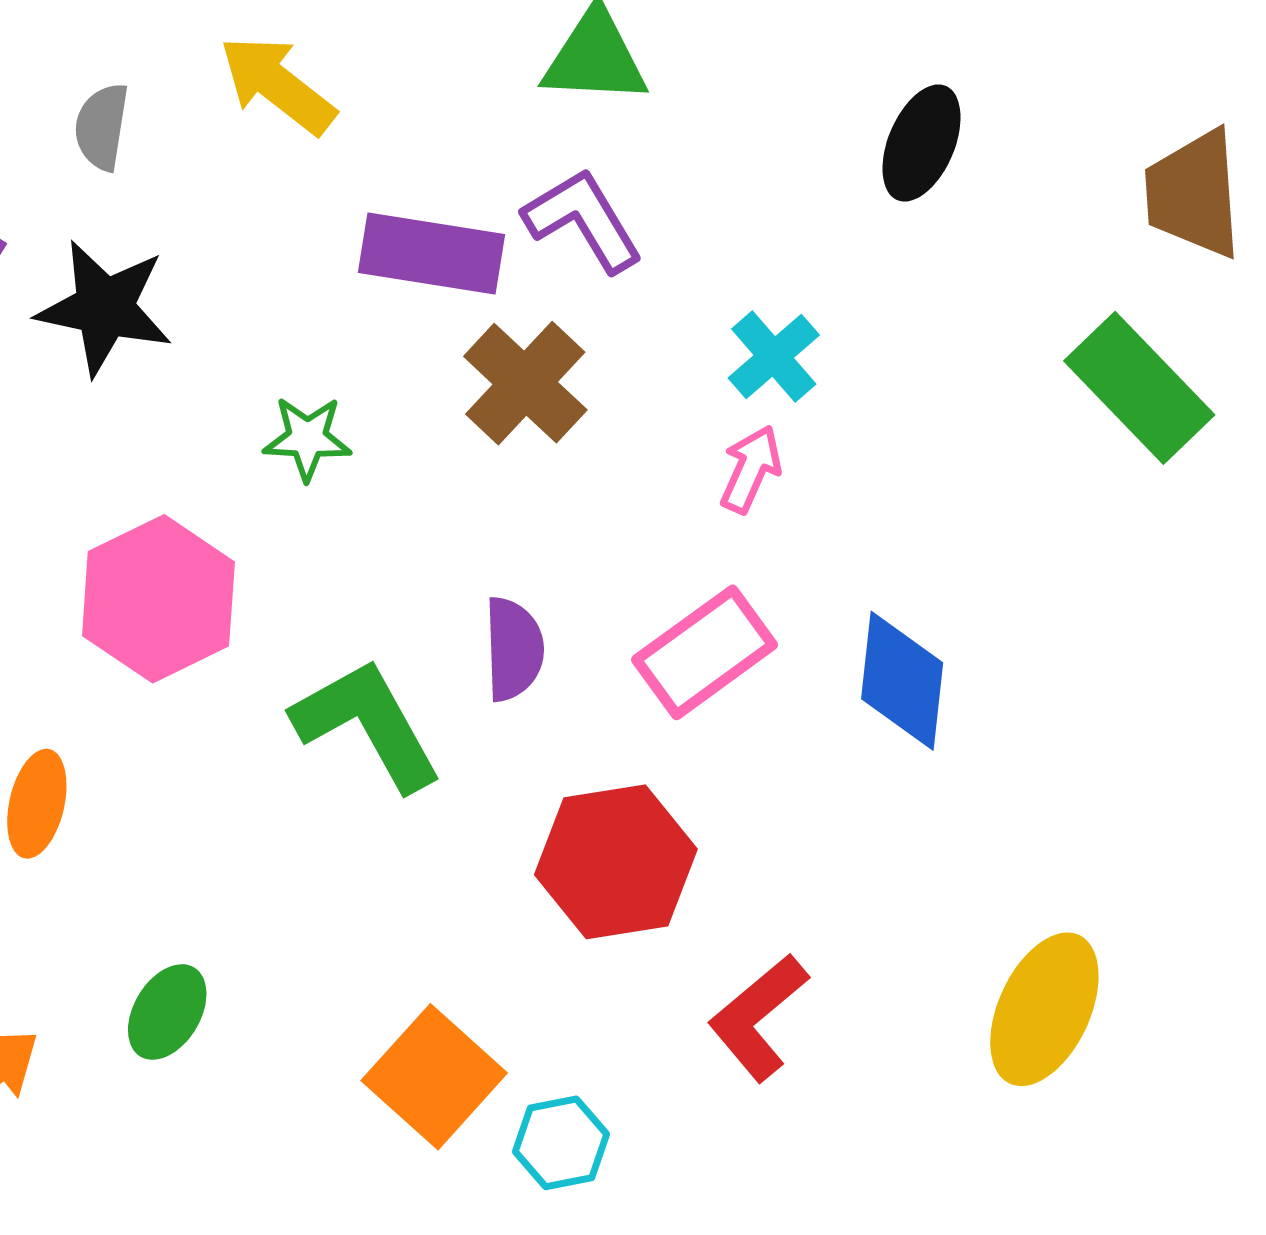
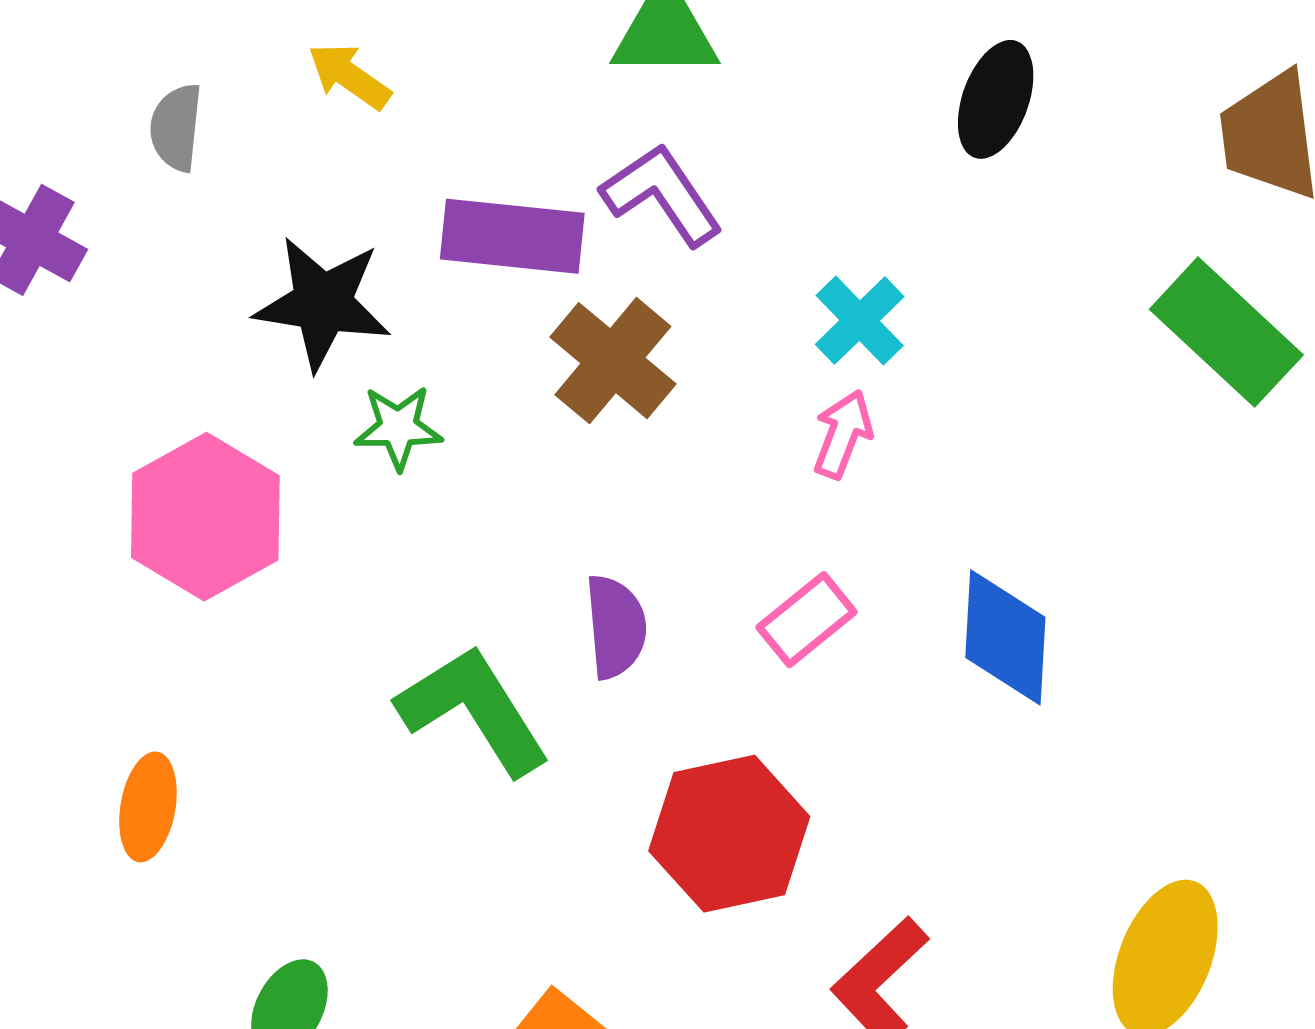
yellow arrow: (277, 85) -> (349, 76), size x0.7
black star: (105, 308) -> (323, 303), moved
pink hexagon: (158, 599) -> (205, 517), moved
pink rectangle: (705, 652) -> (807, 620), size x0.7

